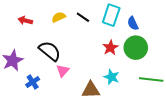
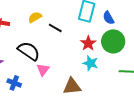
black line: (83, 17) -> (55, 28), moved
cyan star: (112, 77) -> (90, 63), moved
blue cross: (33, 82) -> (14, 83), turned -32

